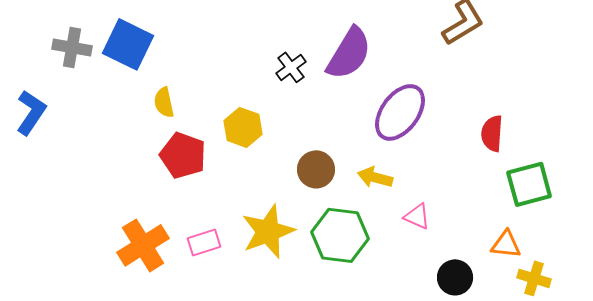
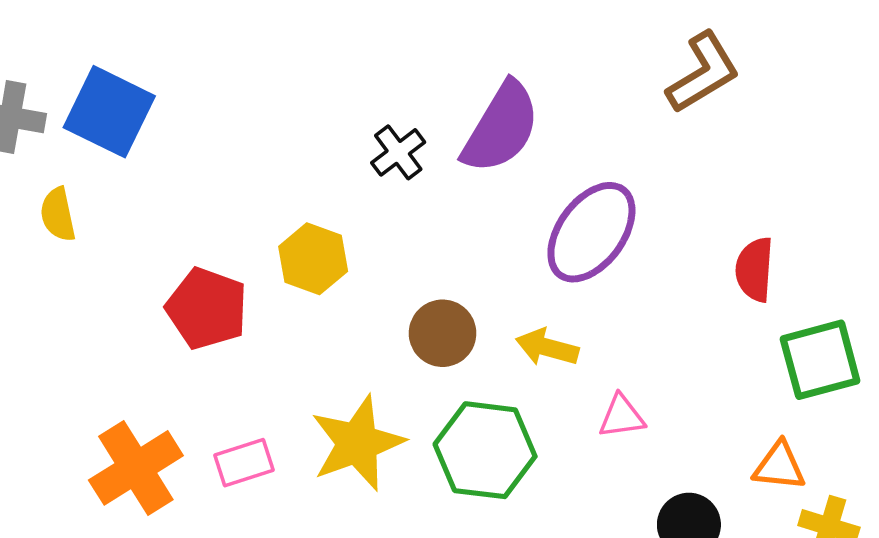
yellow semicircle: (164, 102) -> (58, 214), moved
pink triangle: (417, 216) -> (622, 417), turned -32

